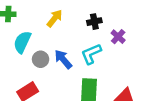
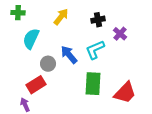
gray circle: (41, 59) -> (48, 64), moved

